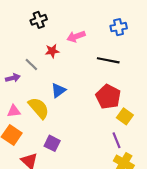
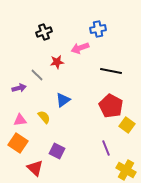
blue cross: (119, 27) -> (98, 29), moved
yellow semicircle: (39, 108) -> (44, 117), size x0.6
purple line: (117, 140) -> (106, 148), moved

